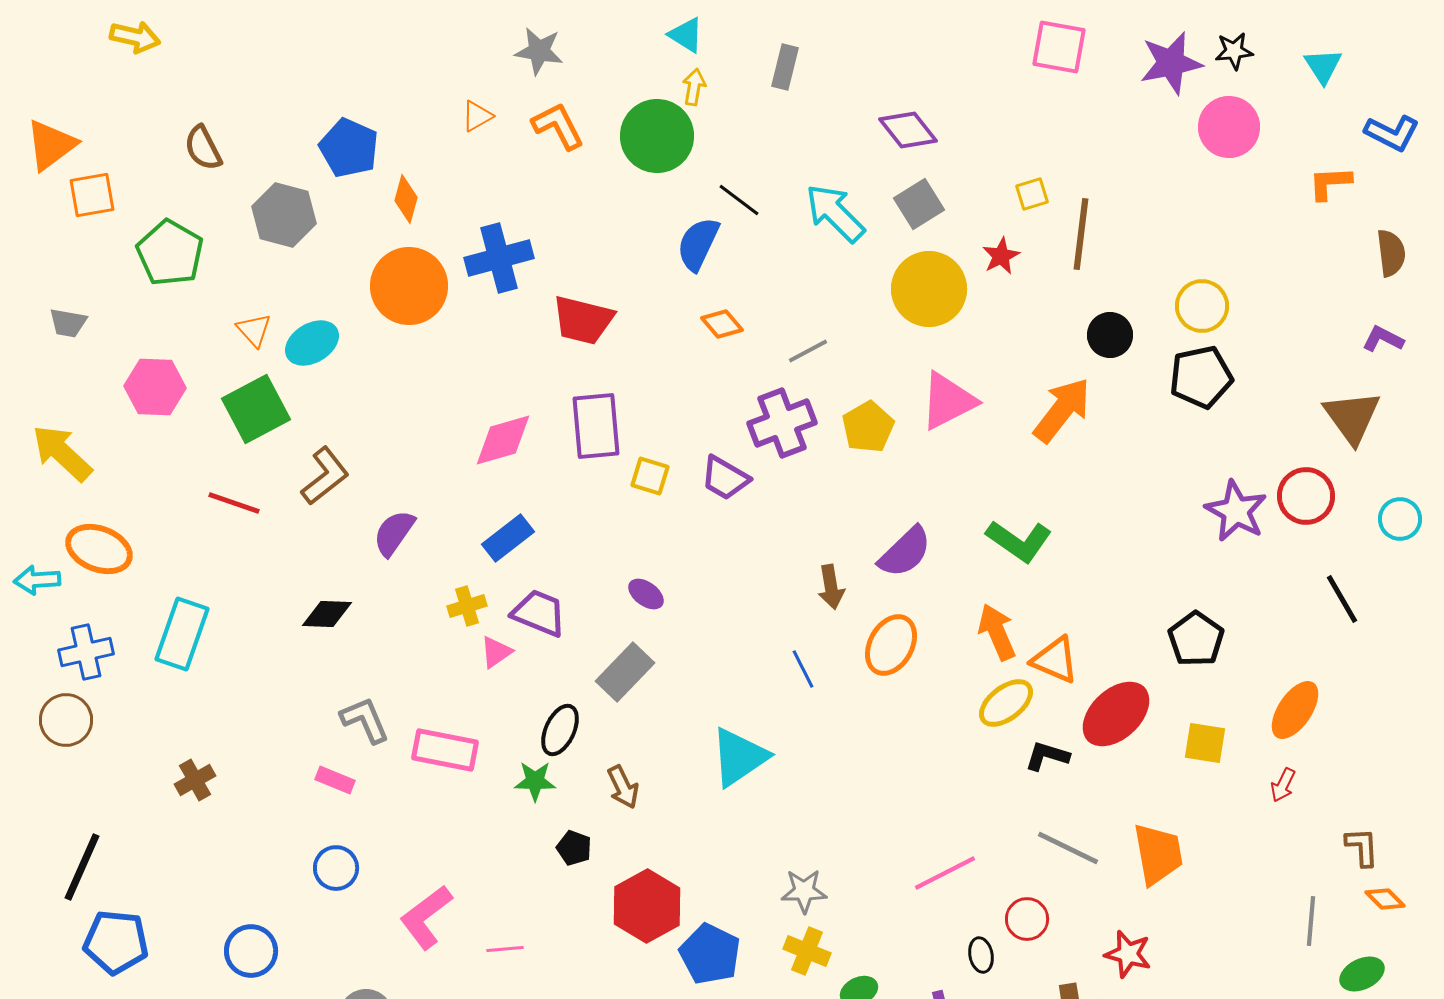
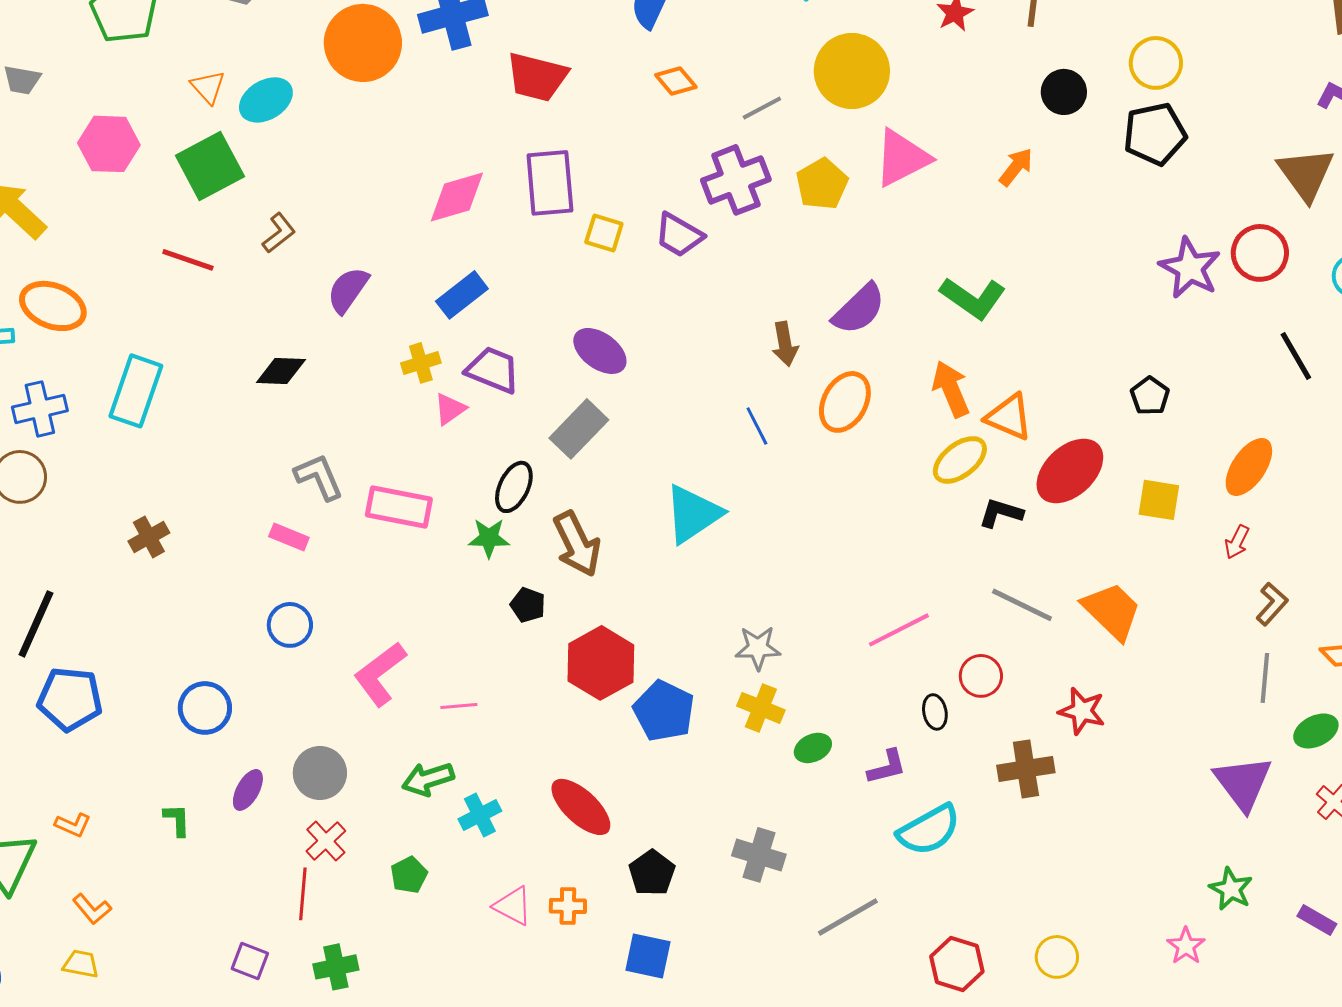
yellow circle: (929, 289) -> (852, 71), moved
orange arrow: (1062, 410) -> (1016, 167), size x0.6
brown L-shape: (325, 476) -> (279, 233), size x0.7
purple ellipse: (646, 594) -> (600, 351), size x1.5
black pentagon: (1196, 639) -> (1150, 396), size x0.7
brown arrow: (623, 787) -> (577, 544), size x1.5
brown L-shape: (1362, 847) -> (1272, 604), moved, turned 45
orange trapezoid: (1158, 854) -> (1112, 611), turned -36

